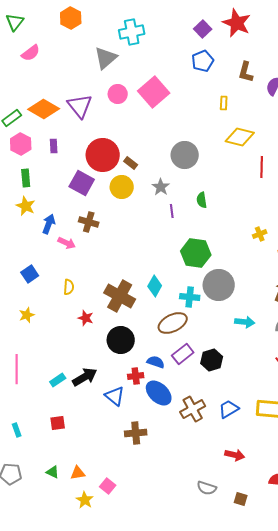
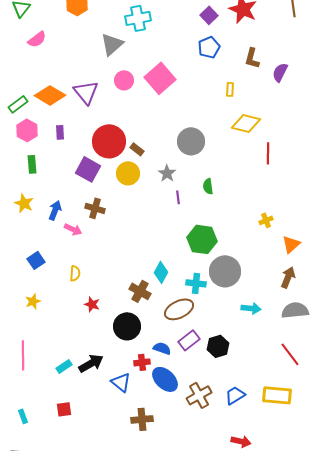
yellow star: (26, 206) -> (24, 203), moved
brown cross: (120, 296) -> (140, 291), moved, size x0.7

